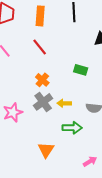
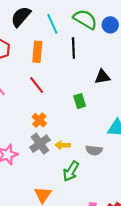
green rectangle: (81, 70) -> (80, 101), moved, turned 56
green arrow: (72, 128) -> (71, 171), turned 120

